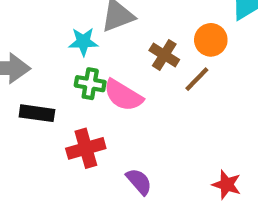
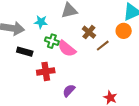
orange circle: (211, 40) -> (124, 31), moved
cyan star: (83, 42) -> (41, 22), moved
purple semicircle: (139, 182) -> (69, 91), turned -104

